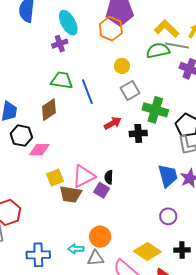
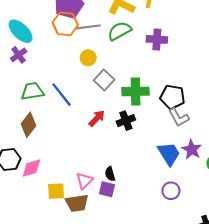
gray line: (177, 46) -> (88, 27), moved
pink triangle: (84, 176) -> (84, 181), size x0.7
yellow square: (55, 178) -> (56, 191), turned 36
purple circle: (168, 216) -> (171, 191), moved

